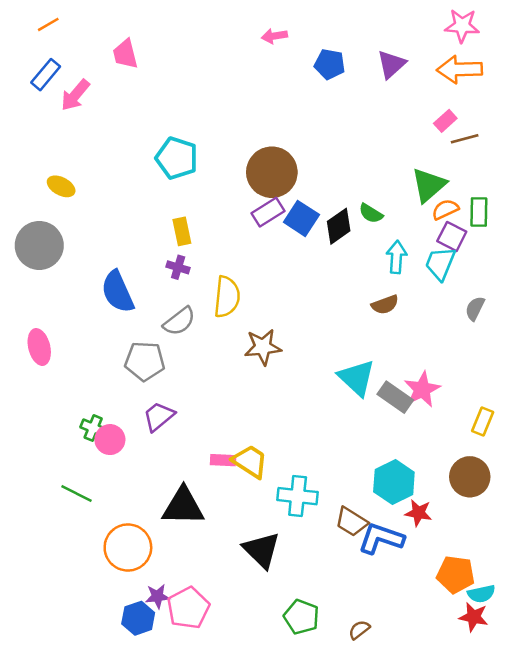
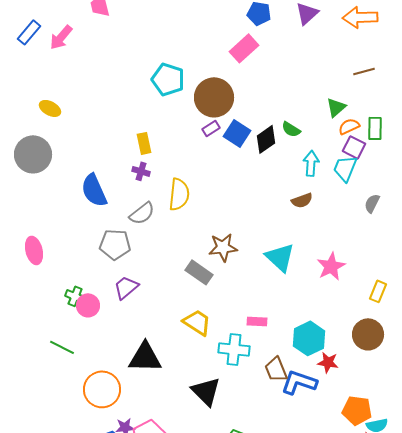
blue rectangle: (46, 75) -> (29, 32), moved
pink rectangle: (445, 121) -> (244, 48), moved, size x1.6
cyan pentagon: (177, 158) -> (168, 79), moved
green triangle: (429, 185) -> (336, 107), size x0.7
purple rectangle: (268, 212) -> (211, 128), size x0.7
pink ellipse: (39, 347) -> (34, 250), moved
brown star: (263, 347) -> (223, 247), moved
gray rectangle: (395, 397) -> (199, 272), moved
pink rectangle: (223, 460) -> (257, 321), moved
brown trapezoid: (352, 522) -> (276, 369), turned 36

